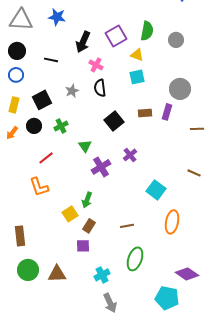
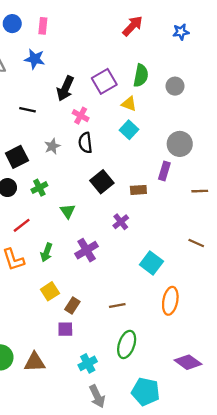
cyan square: (137, 77) -> (129, 130), turned -35
brown rectangle: (145, 113) -> (138, 190), moved
purple cross: (101, 167) -> (87, 250), moved
green arrow: (87, 200) -> (46, 252), moved
cyan pentagon: (167, 298) -> (146, 392), moved

